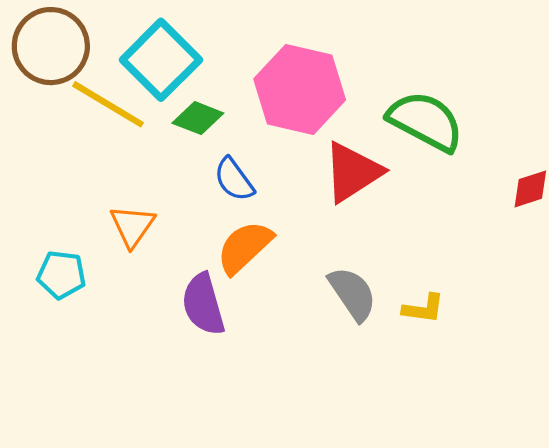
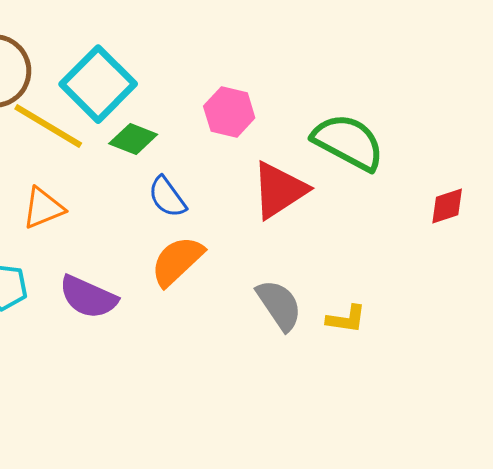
pink hexagon: (300, 89) -> (229, 112), size x0.6
orange triangle: (132, 226) -> (43, 208), moved, turned 33
purple semicircle: (203, 304) -> (88, 297), moved, turned -50

